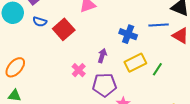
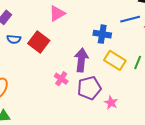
purple arrow: (102, 56) -> (81, 60), size x1.6
yellow rectangle: (135, 63) -> (115, 60), turned 70

